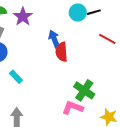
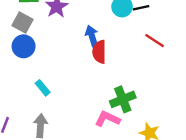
cyan rectangle: (16, 77) -> (43, 88), moved
green cross: (84, 90) -> (123, 99), turned 30

